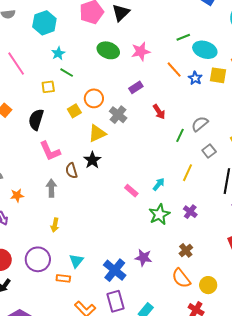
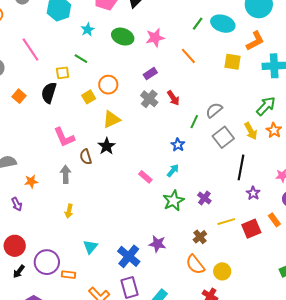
green line: (183, 37) -> (198, 24), turned -32
cyan ellipse: (205, 50) -> (223, 24), moved
cyan star: (58, 53) -> (88, 30), moved
blue star: (195, 78) -> (178, 145), moved
gray cross: (118, 115) -> (149, 99), moved
black semicircle: (36, 120) -> (49, 93), moved
gray square: (209, 151) -> (223, 137), size x1.5
yellow line: (188, 173) -> (226, 222), moved, turned 48
purple circle: (38, 259) -> (47, 262), moved
orange rectangle: (63, 278) -> (68, 275), moved

